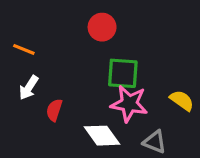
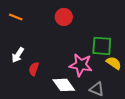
orange line: (24, 49) -> (16, 17), moved
green square: (123, 73) -> (102, 46), moved

